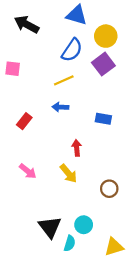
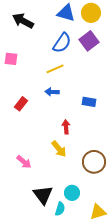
yellow circle: (106, 36) -> (91, 13), moved
purple square: (103, 64) -> (89, 41), moved
pink arrow: (28, 171) -> (24, 162), moved
brown circle: (109, 189) -> (94, 162), size x1.5

